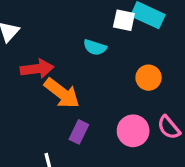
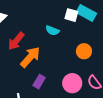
red arrow: (37, 69) -> (16, 41), turned 132
orange arrow: (62, 93) -> (30, 57), turned -90

